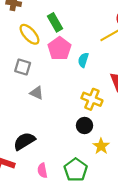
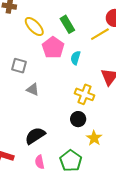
green rectangle: (55, 22) -> (67, 24), moved
yellow ellipse: (29, 34) -> (34, 26), moved
black semicircle: (24, 141) -> (35, 136), moved

